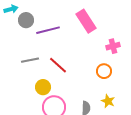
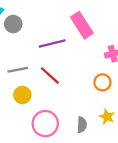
purple line: (48, 30) -> (52, 43), moved
yellow circle: (43, 87) -> (22, 95), moved

